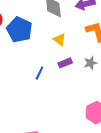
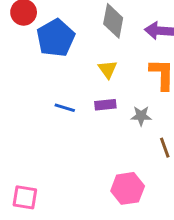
blue line: (39, 73) -> (65, 108), turned 64

